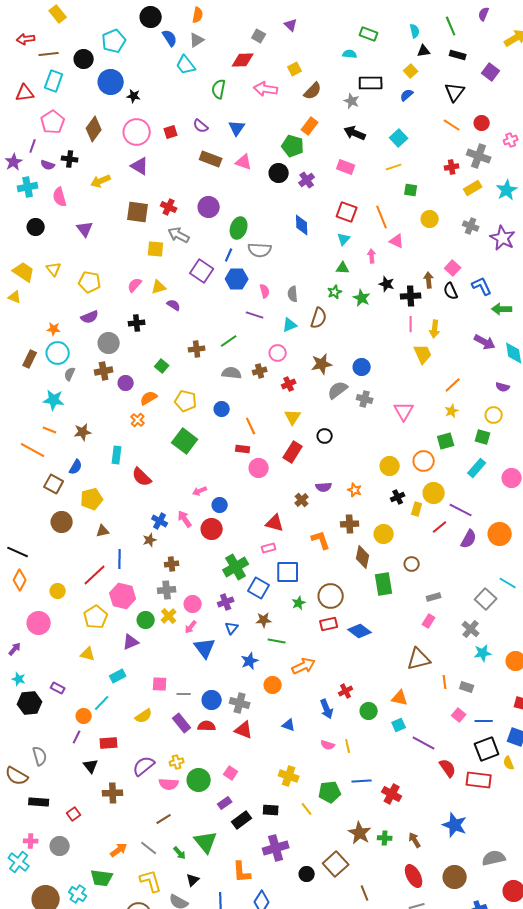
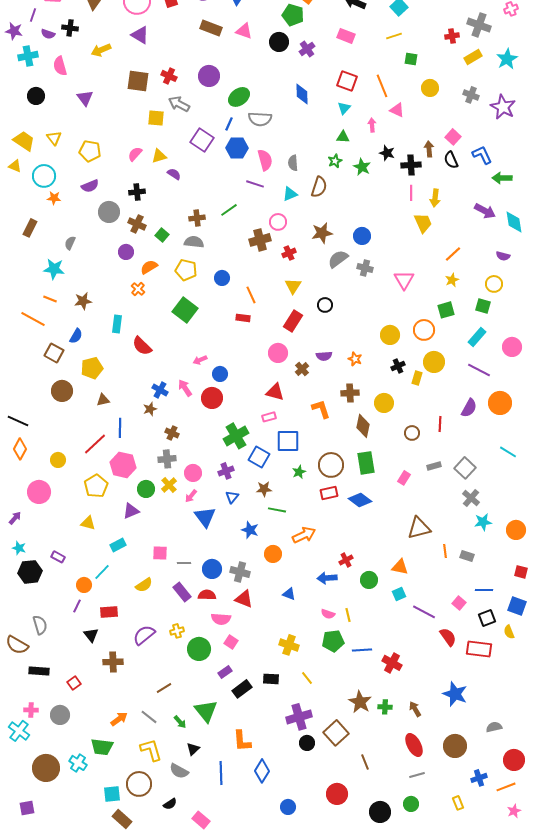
purple star: (14, 162) -> (14, 31), turned -30
green ellipse: (239, 228) -> (239, 97), turned 35
pink semicircle: (265, 291) -> (265, 160), size x1.5
cyan circle: (58, 353) -> (44, 176), moved
brown cross: (104, 371) -> (137, 224), moved, turned 36
brown cross: (260, 371) -> (260, 240), size x1.5
gray semicircle: (232, 373) -> (194, 242), moved
pink circle: (259, 468) -> (278, 353), moved
purple line: (461, 510) -> (479, 370), moved
red line: (440, 527) -> (440, 424), moved, turned -49
brown cross: (172, 564) -> (172, 433), turned 32
green rectangle: (384, 584) -> (366, 463), moved
gray square: (486, 599) -> (465, 468), moved
pink rectangle: (429, 621) -> (404, 478), moved
blue star: (250, 661) -> (250, 530), turned -30
blue arrow: (327, 709) -> (327, 578), turned 108
pink square: (459, 715) -> (459, 603), moved
black square: (487, 749) -> (487, 618), size x0.7
pink semicircle: (169, 784) -> (221, 619), moved
green pentagon: (330, 792) -> (333, 641), moved
purple cross: (276, 848) -> (299, 717), moved
gray semicircle: (494, 858) -> (494, 727), size x0.7

